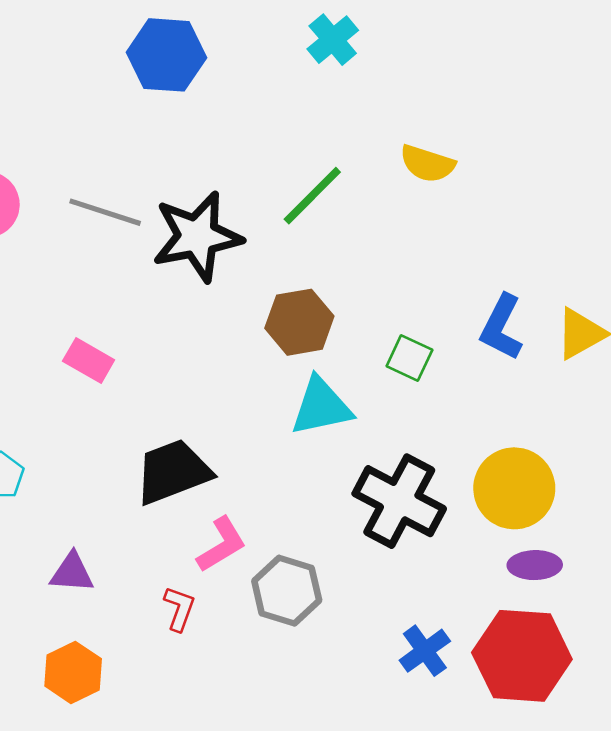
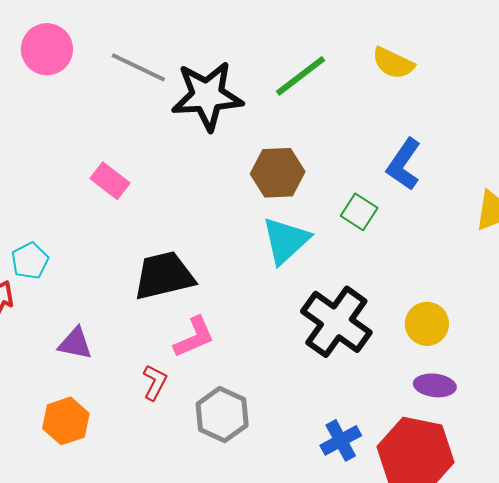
blue L-shape: (501, 327) -> (404, 164), moved
cyan triangle: (321, 407) -> (286, 240), turned -38
yellow circle: (514, 488) -> (427, 324), size x0.7
gray hexagon: (287, 591) -> (222, 415), moved

